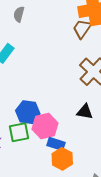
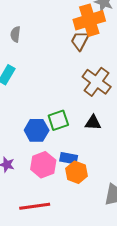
pink hexagon: (45, 126) -> (43, 165), moved
green square: (19, 132) -> (58, 120), moved

